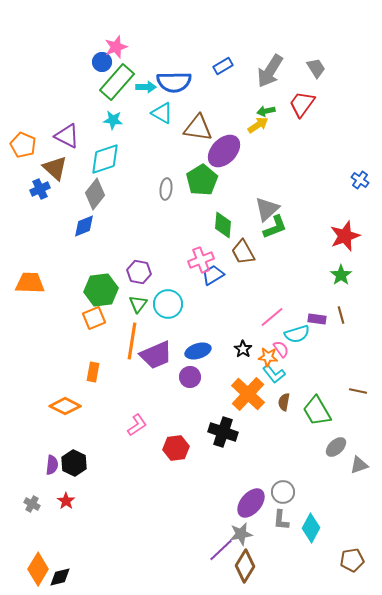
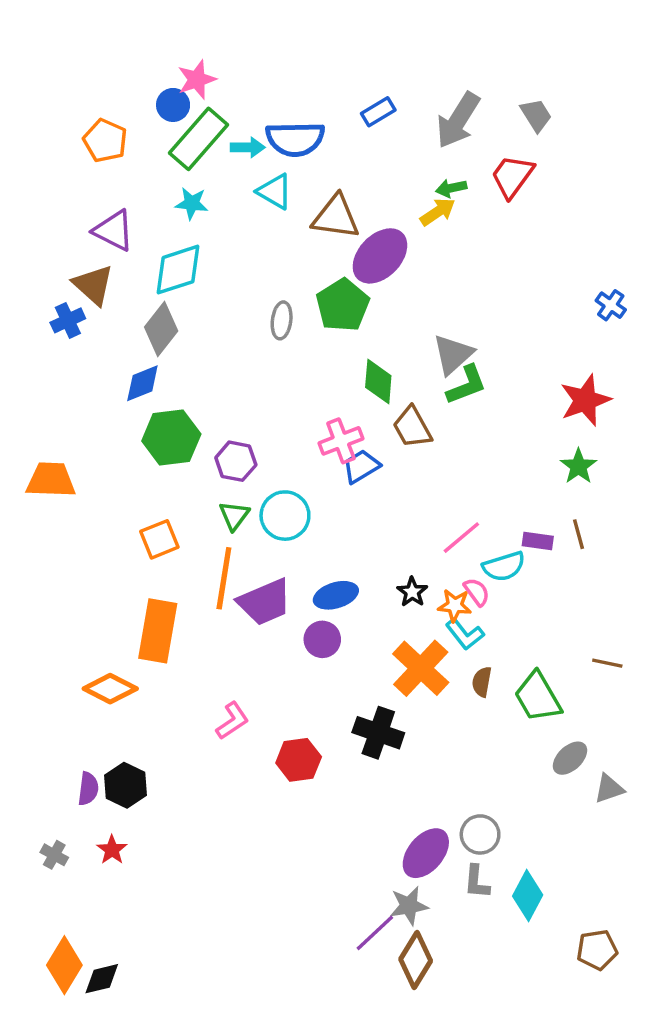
orange pentagon: (23, 145) -> (105, 141), moved
green hexagon: (101, 290) -> (171, 437), moved
orange rectangle: (93, 372) -> (158, 631), size x1.8

